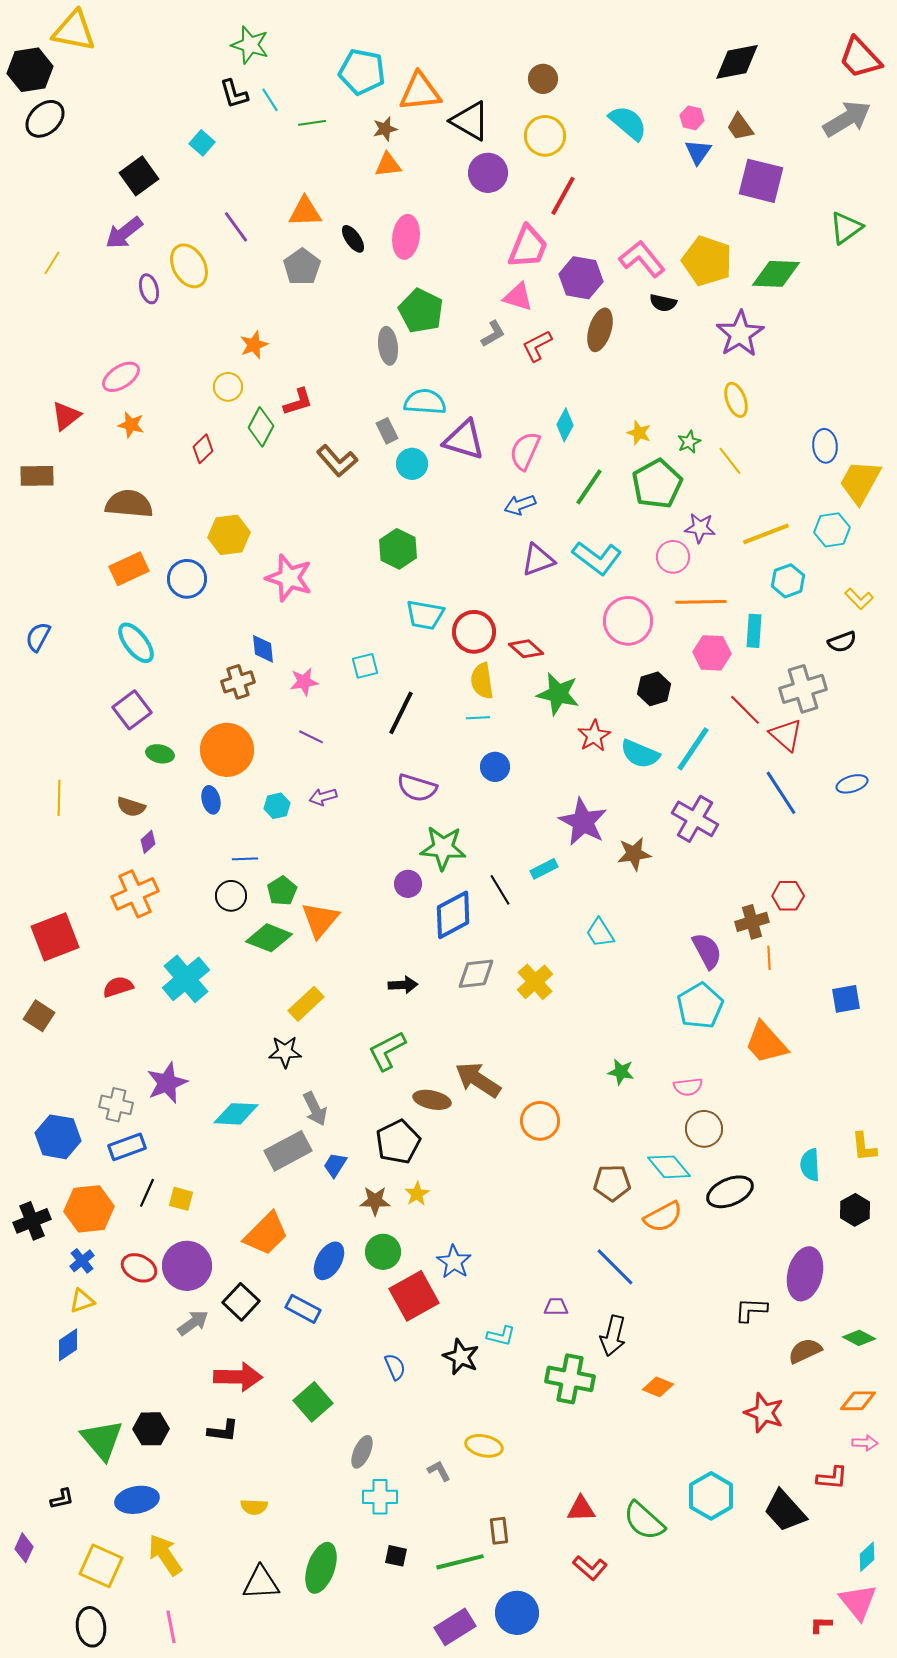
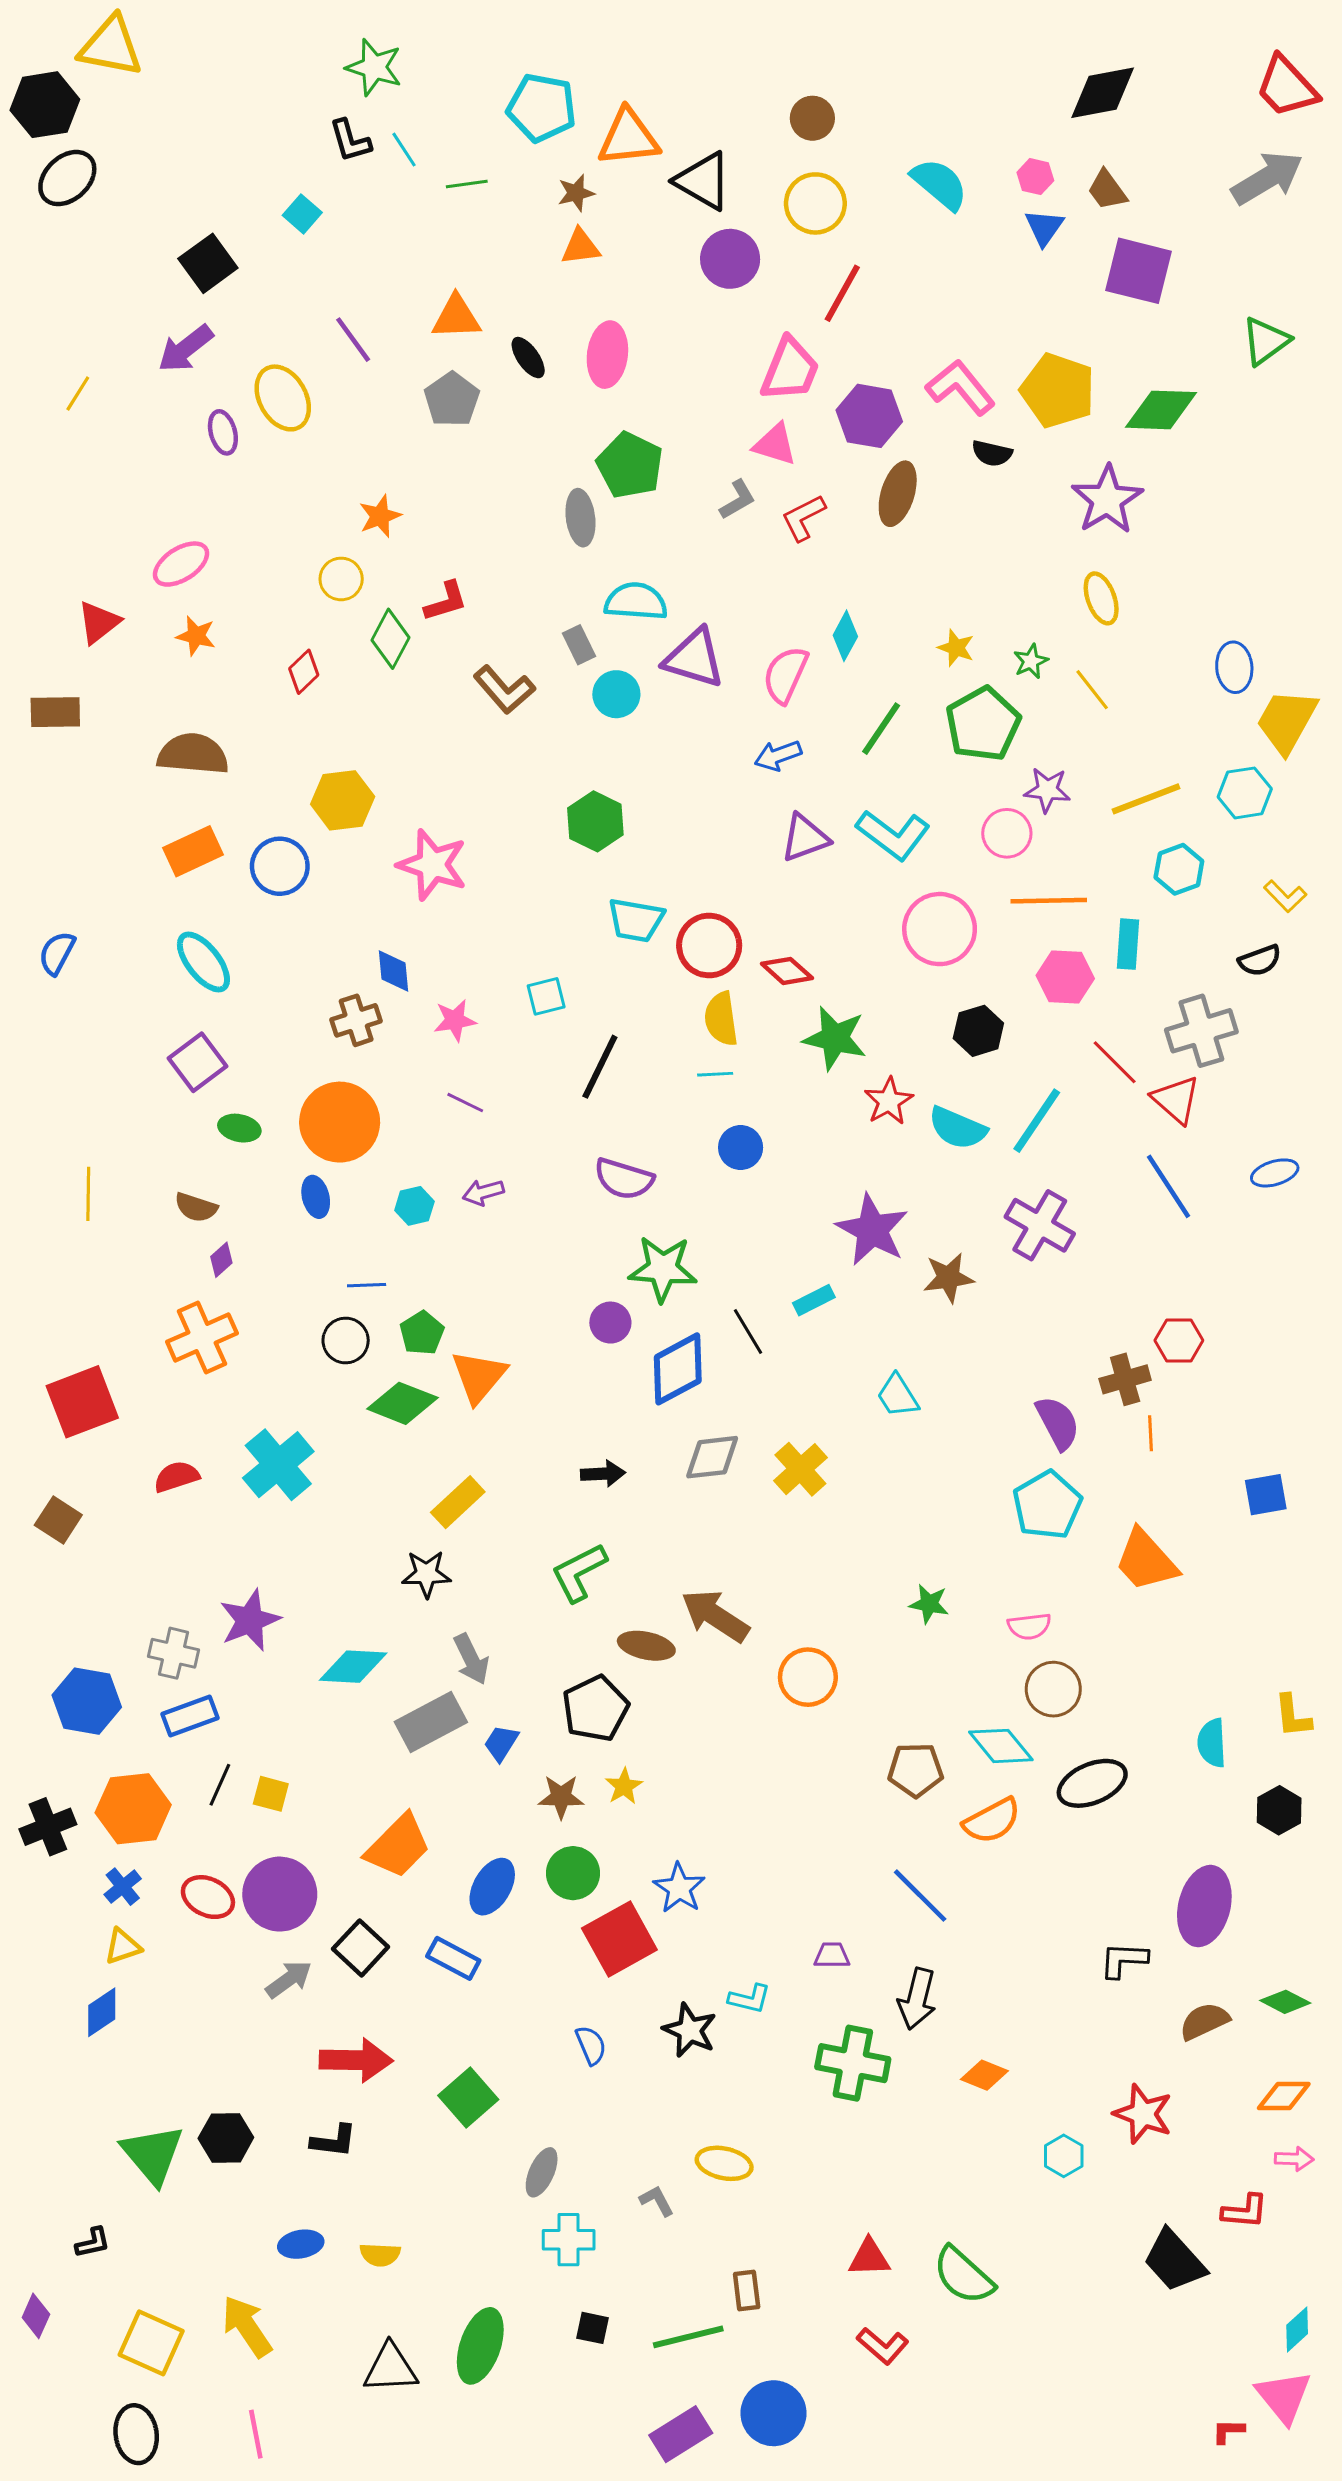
cyan hexagon: (711, 1496) -> (1064, 2156), moved, size x0.6
blue ellipse: (137, 1500) -> (301, 2244), moved, size x0.7

